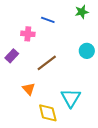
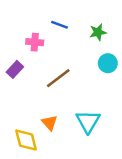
green star: (82, 12) -> (98, 32), moved
orange triangle: (29, 89) -> (50, 123), moved
yellow diamond: (48, 113) -> (26, 140), moved

